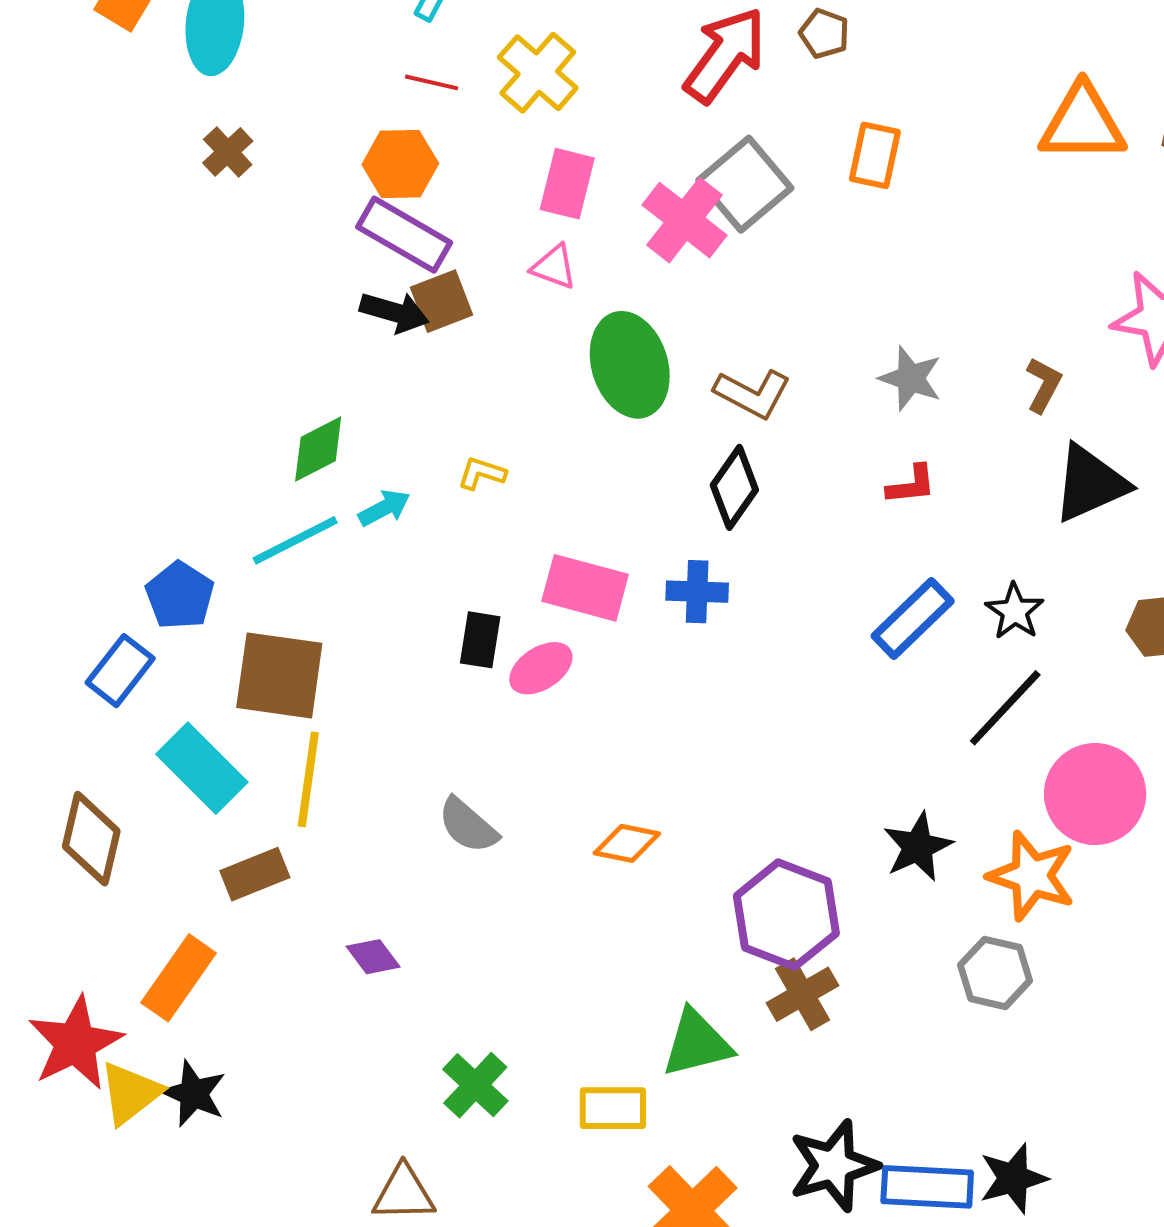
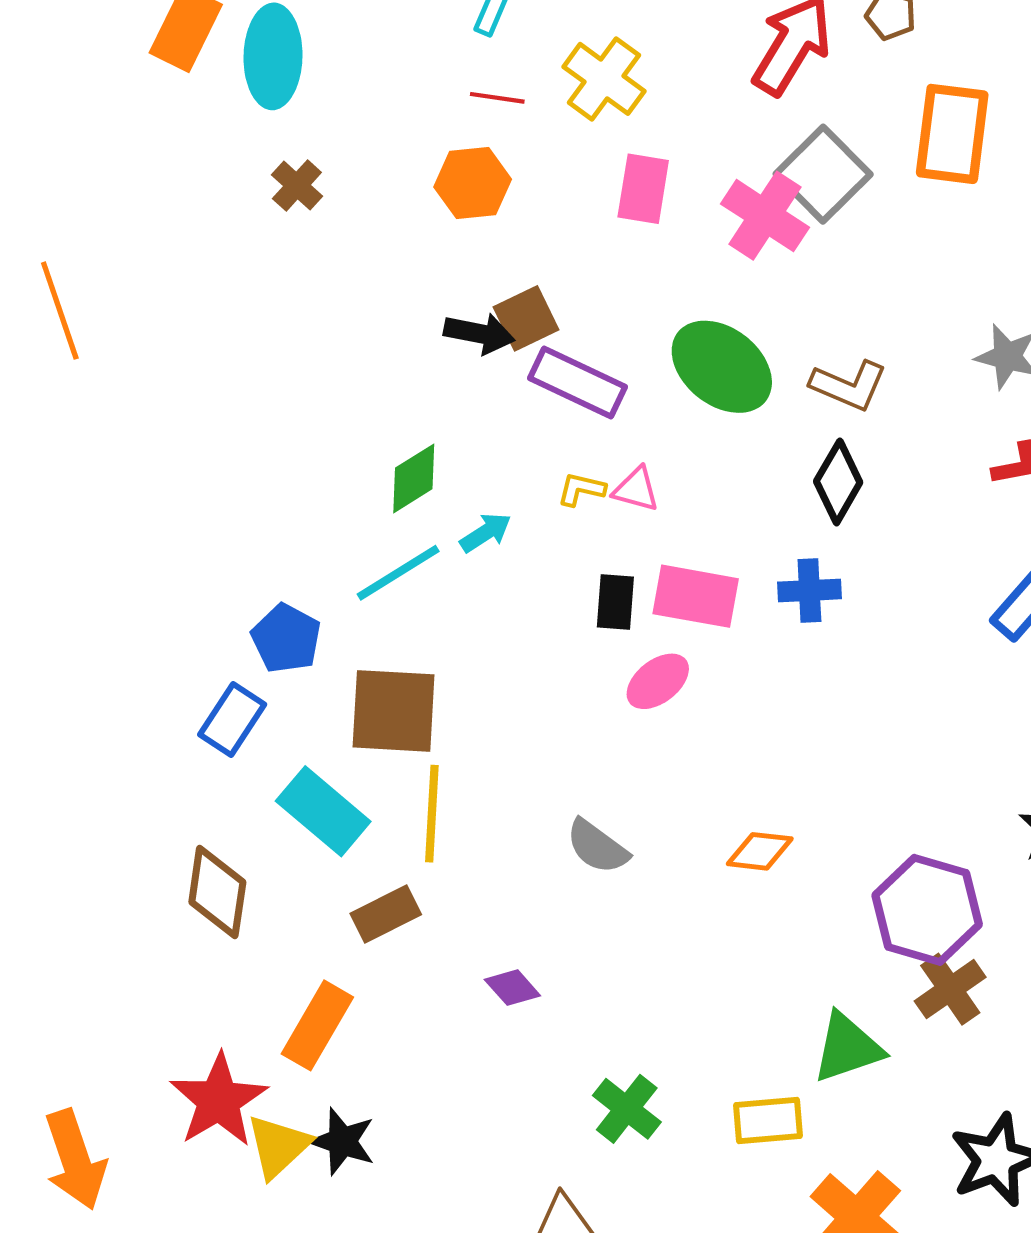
orange rectangle: (875, 155) -> (952, 134), size x1.5
purple rectangle: (404, 235) -> (578, 382), moved
pink triangle: (554, 267) -> (636, 489), moved
green ellipse: (630, 365) -> (722, 367), turned -30
black rectangle: (480, 640) -> (615, 602), moved

